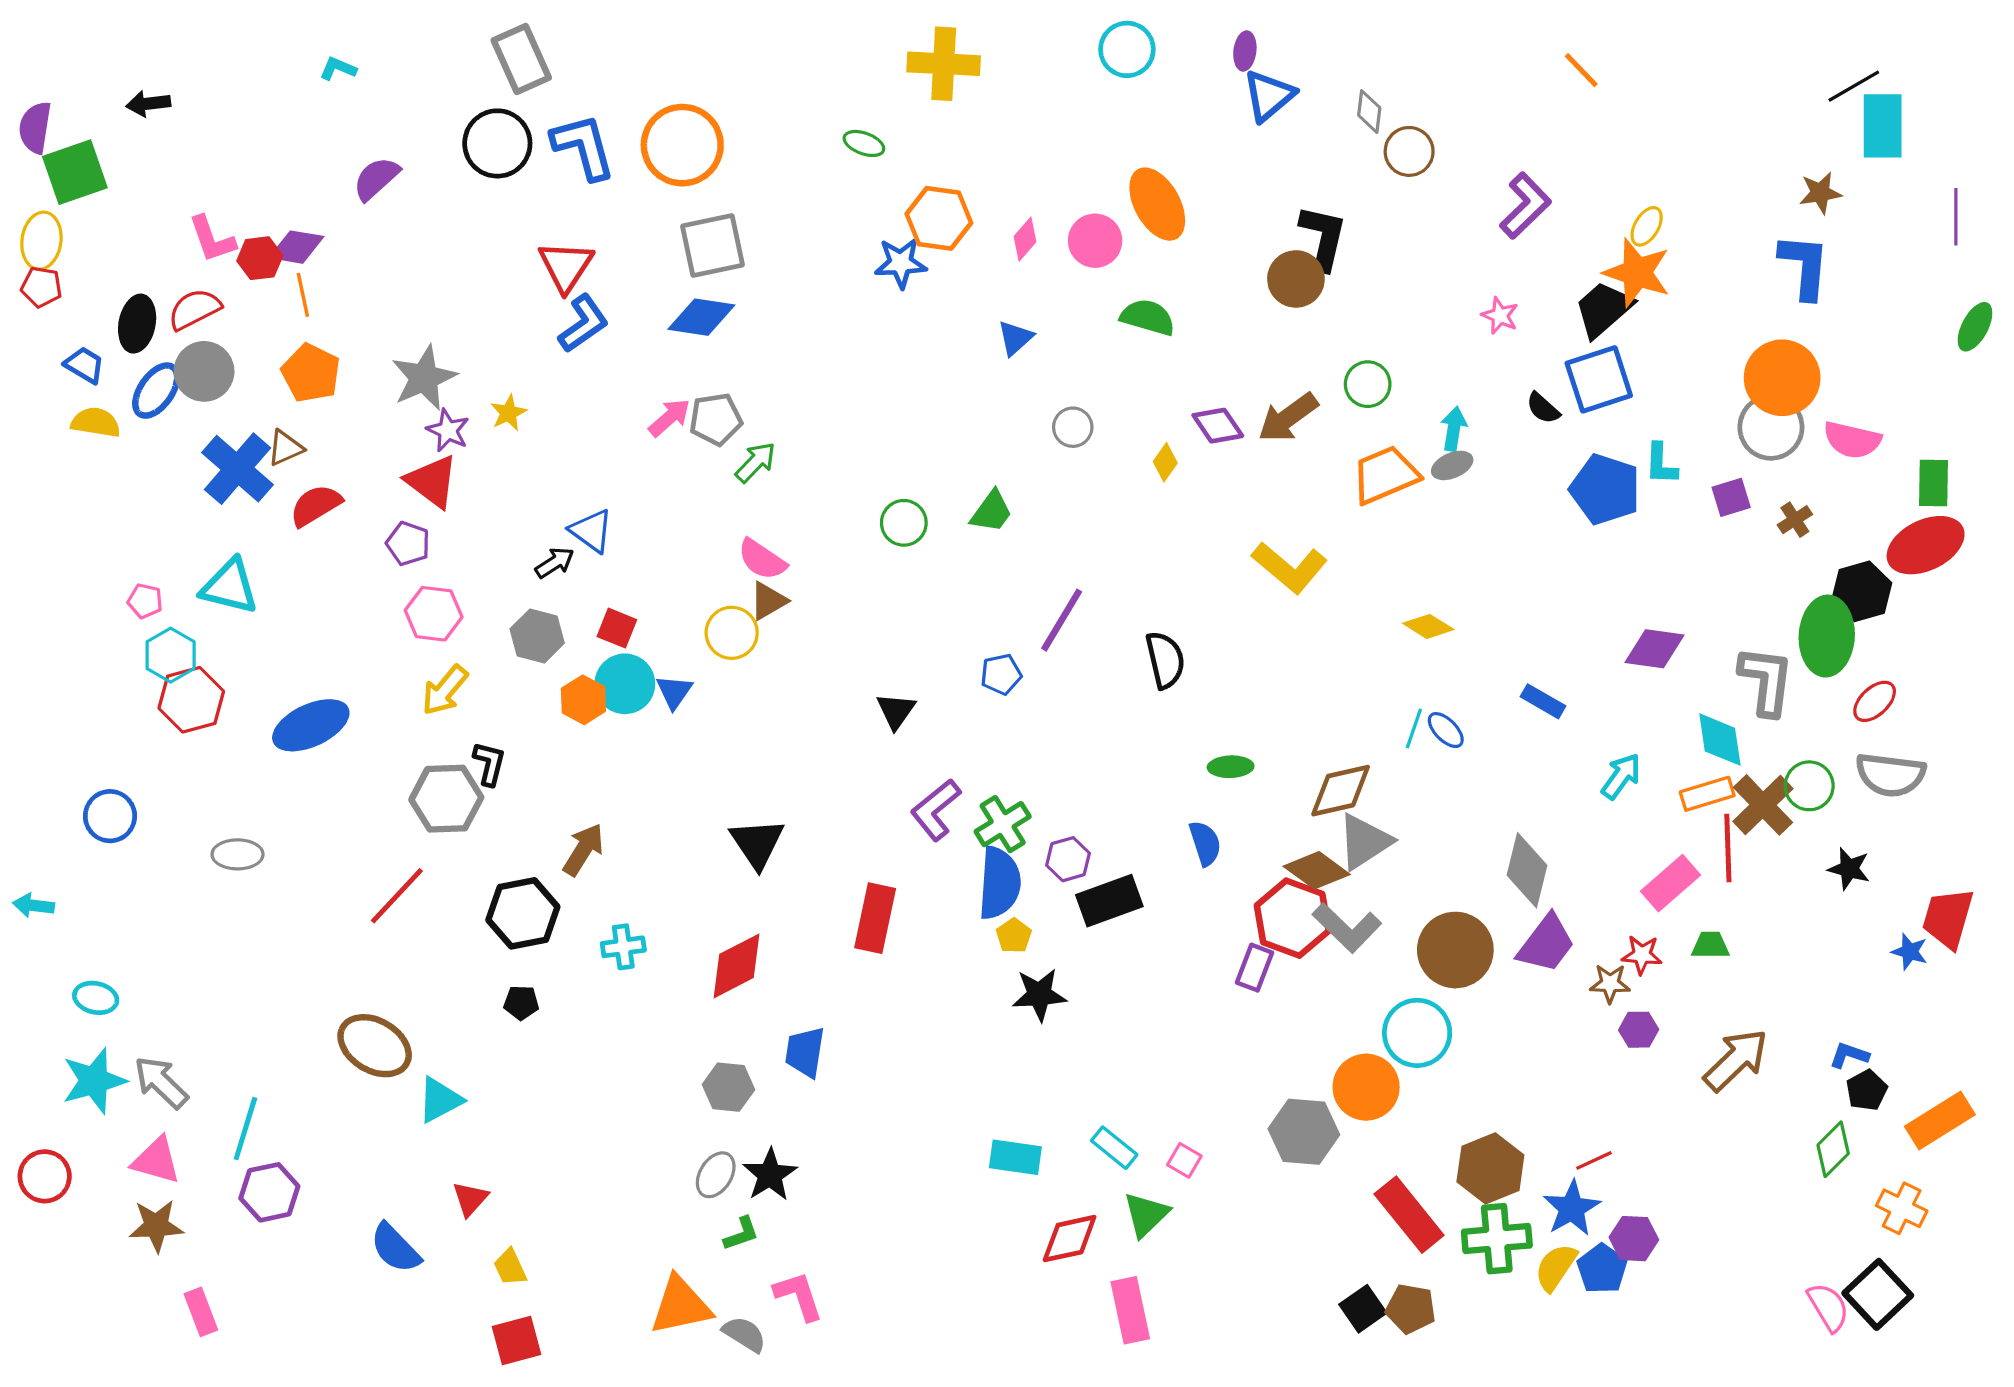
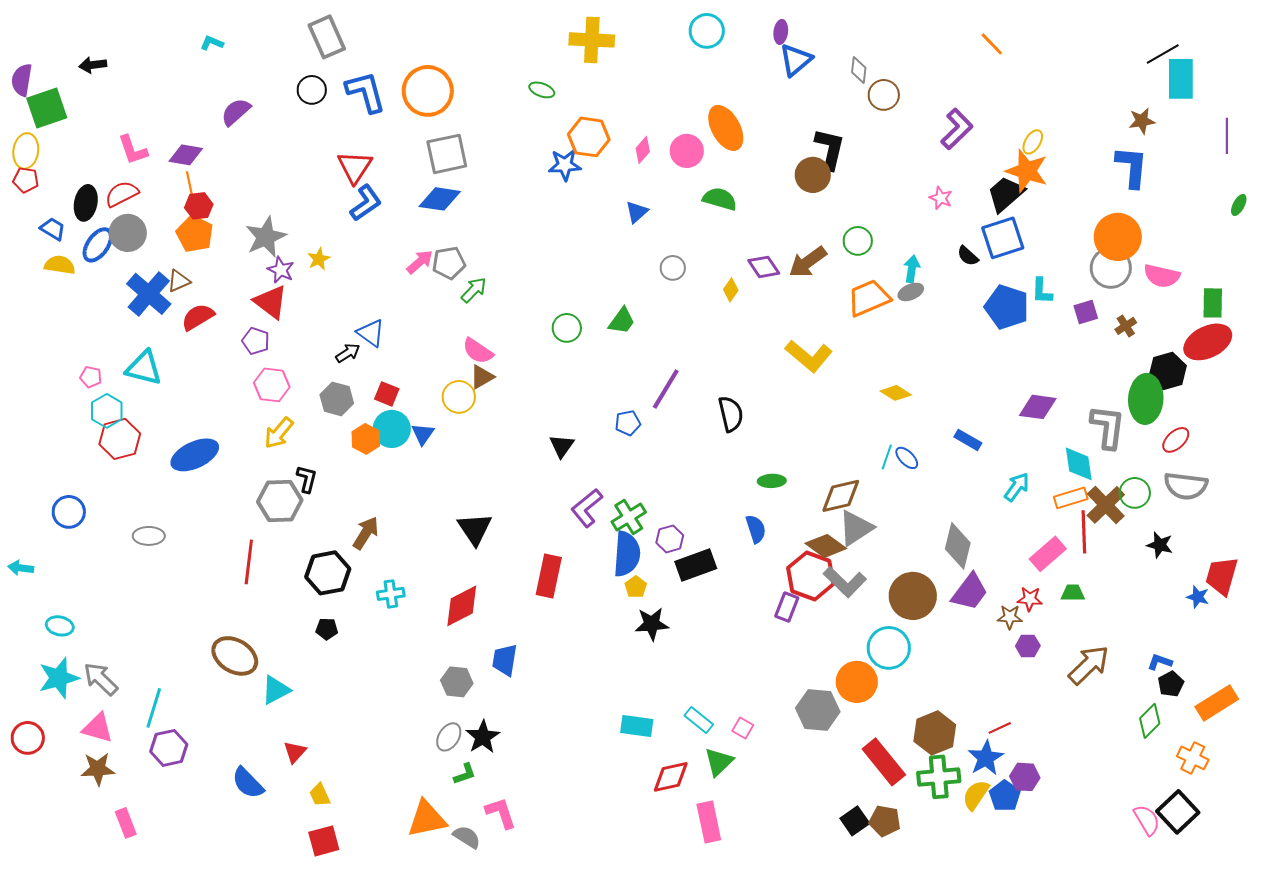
black circle: (497, 143) -> (312, 90), size x0.7
red hexagon: (260, 258) -> (199, 206), moved
green ellipse: (1975, 327) -> (1239, 205), size x0.7
red line: (397, 896) -> (249, 562), turned -36

